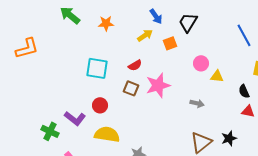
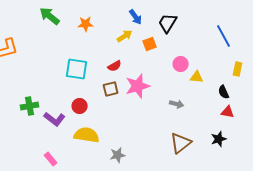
brown square: (131, 88) -> (111, 89), turned -35
green cross: (50, 131) -> (30, 106), moved, turned -36
black star: (229, 138) -> (219, 139), moved

